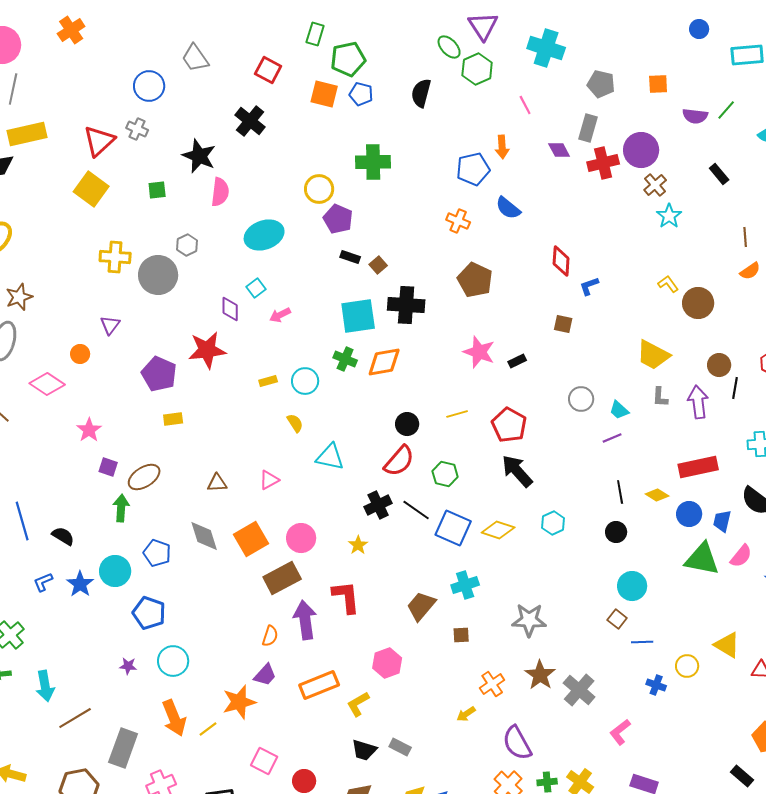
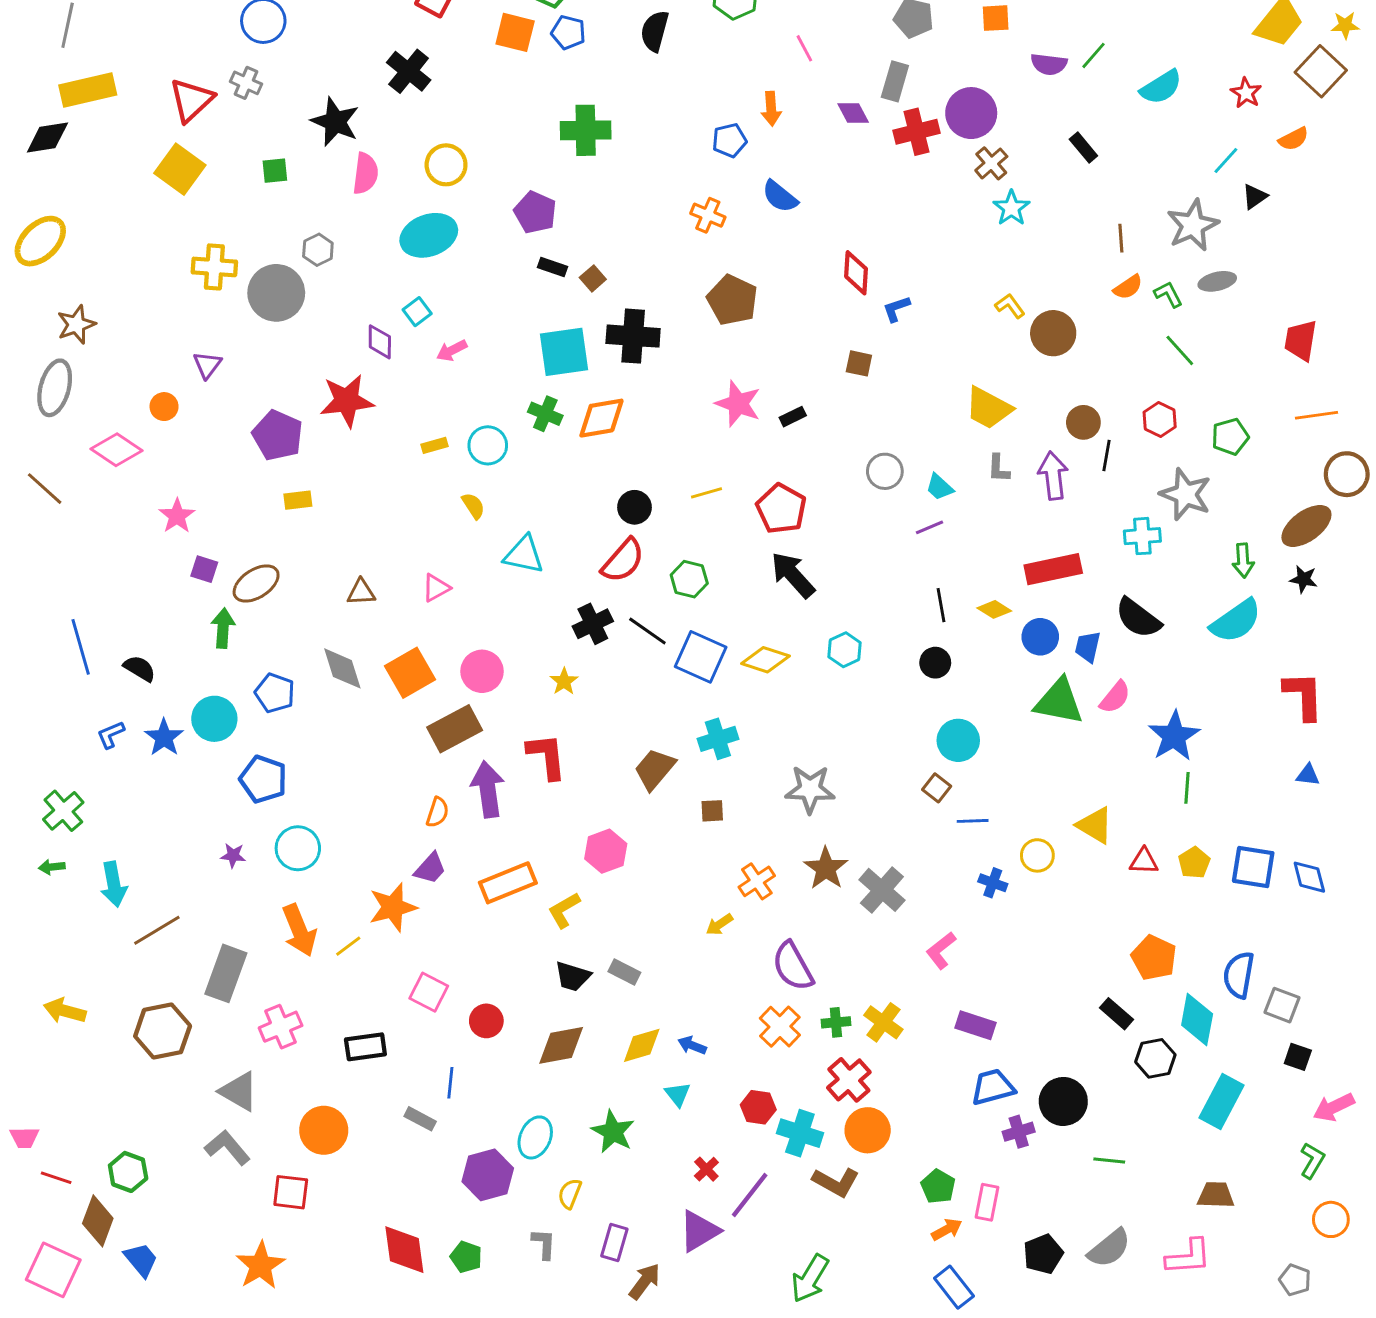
blue pentagon: (473, 169) -> (729, 140), size x0.7
yellow circle: (319, 189) -> (446, 165), moved

